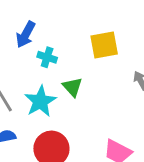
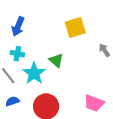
cyan cross: (47, 57) -> (17, 54), moved

